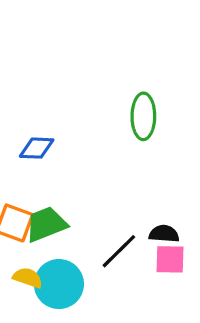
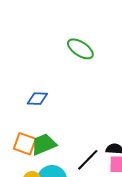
green ellipse: (143, 116) -> (80, 49), moved, turned -56

